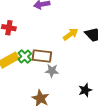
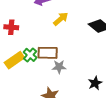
yellow arrow: (71, 34) -> (61, 19), moved

